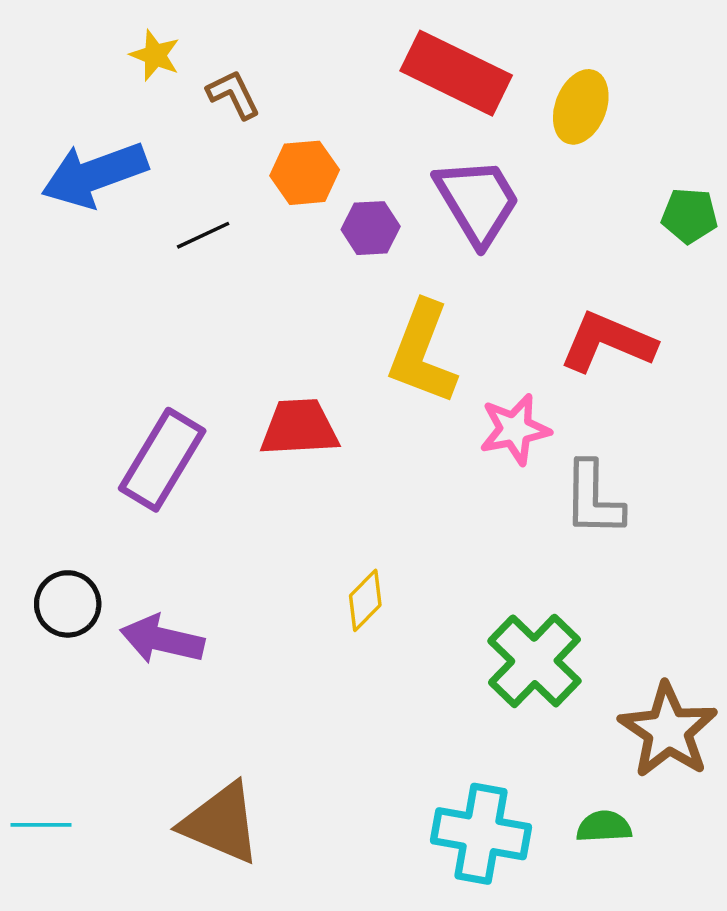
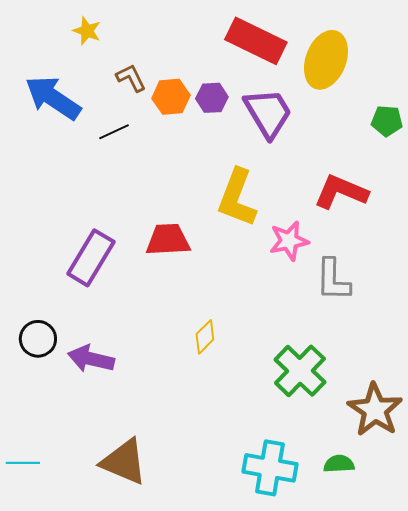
brown L-shape: (233, 94) -> (131, 78), moved
yellow ellipse: (581, 107) -> (326, 60), size x1.4
blue arrow: (94, 175) -> (53, 98), turned 54
purple hexagon: (371, 228) -> (212, 98), moved

